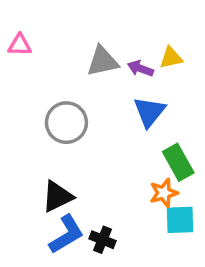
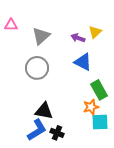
yellow triangle: (171, 58) -> (95, 32), turned -32
gray triangle: (102, 61) -> (41, 36), moved, turned -30
blue triangle: (149, 112) -> (83, 62), turned -42
black triangle: (57, 196) -> (44, 111), moved, turned 36

